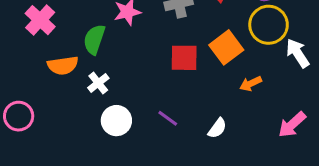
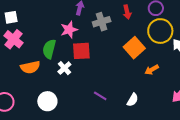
red square: (184, 58) -> (81, 51), moved
white cross: (98, 83) -> (64, 68), moved
white circle: (116, 121) -> (47, 101), moved

